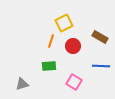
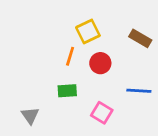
brown rectangle: (100, 37) -> (140, 38), moved
gray triangle: (22, 84) -> (30, 116), turned -48

